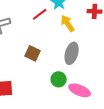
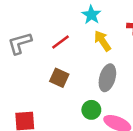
red line: (40, 14) -> (60, 42), moved

